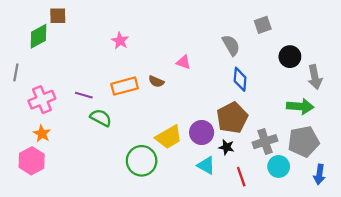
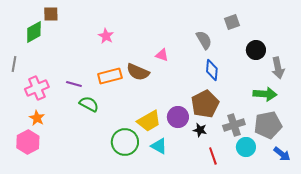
brown semicircle: (156, 82) -> (138, 72), size x1.6
cyan triangle: (206, 165) -> (159, 146), moved
blue arrow: (319, 174) -> (282, 154), turned -60

